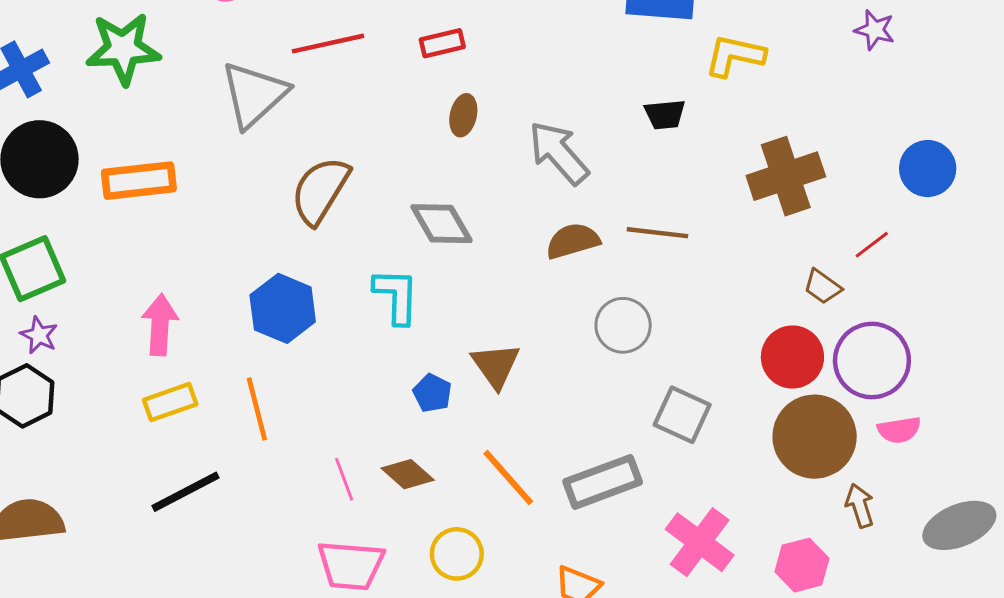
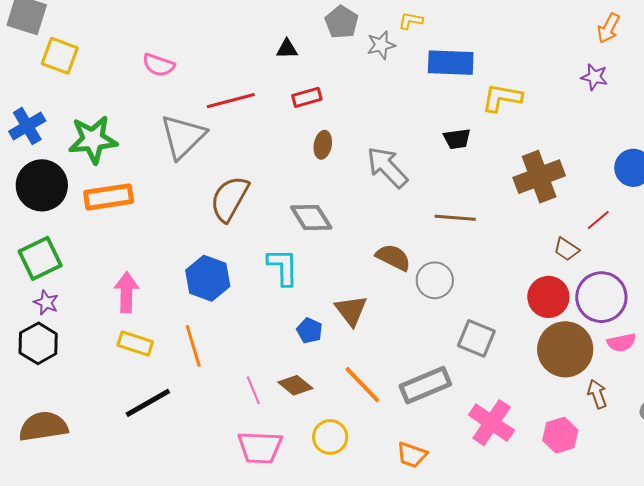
green star: (123, 49) -> (93, 140), moved
brown semicircle: (573, 241) -> (393, 257), moved, turned 45
yellow rectangle: (170, 402) -> (135, 344), turned 40

